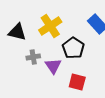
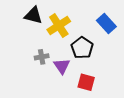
black triangle: (17, 32) -> (33, 15), moved

